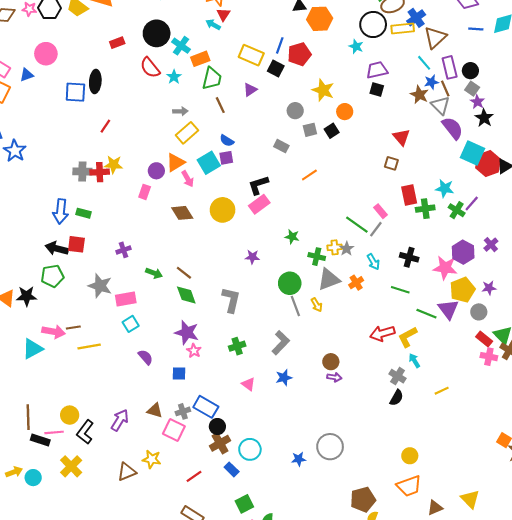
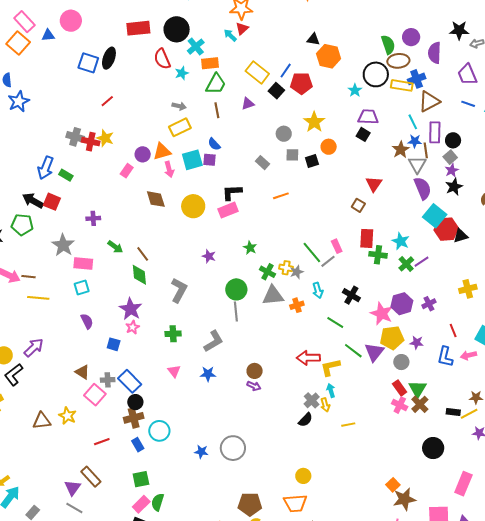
red rectangle: (117, 43) -> (138, 28), size x1.6
yellow arrow: (317, 305) -> (325, 405), moved
purple arrow: (120, 420) -> (34, 348), moved

